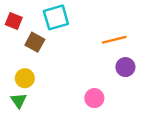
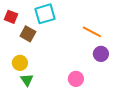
orange line: (114, 40) -> (92, 32), turned 42
green triangle: (19, 101) -> (27, 80), moved

